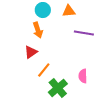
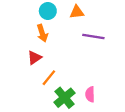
pink semicircle: (83, 76) -> (90, 94), moved

